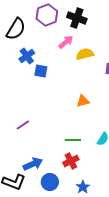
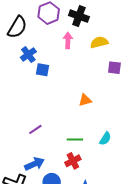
pink arrow: (66, 42) -> (68, 40), turned -49
yellow semicircle: (85, 54) -> (99, 42), moved
purple line: (23, 125) -> (35, 129), moved

